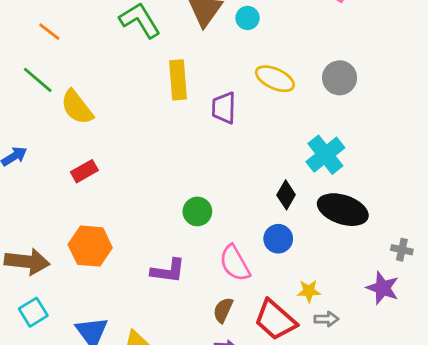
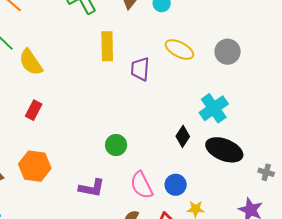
red rectangle: (84, 171) -> (34, 110), turned -36
blue circle: (278, 239) -> (176, 185), moved
gray cross: (402, 250) -> (266, 172), moved

